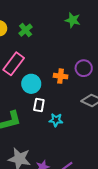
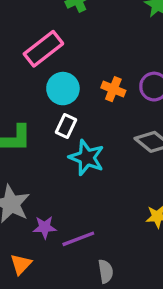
cyan star: (56, 120) -> (87, 158), size x1.5

